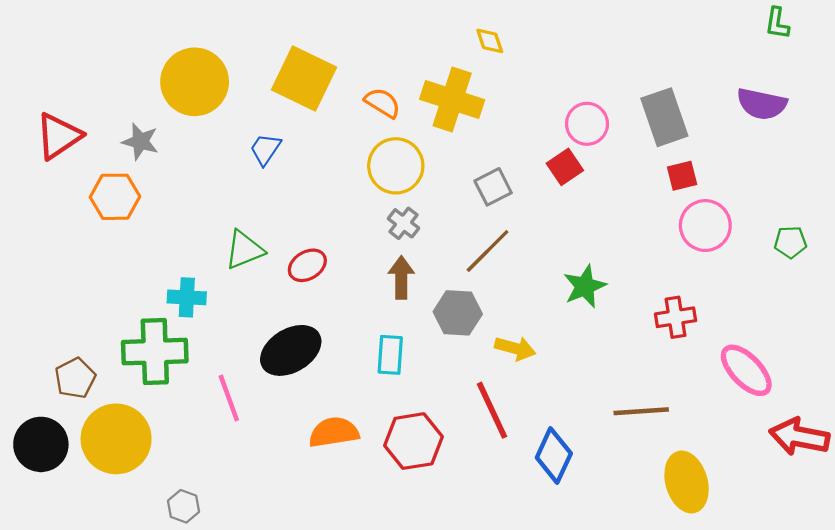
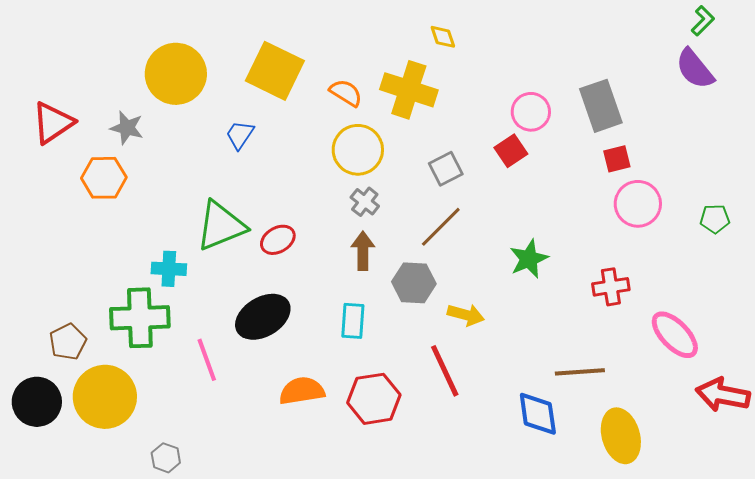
green L-shape: (777, 23) -> (703, 21), turned -144
purple semicircle: (762, 104) -> (695, 69), moved, turned 39
green triangle: (244, 250) -> (221, 226), size x1.4
blue diamond: (554, 455) -> (538, 414), moved, turned -33

